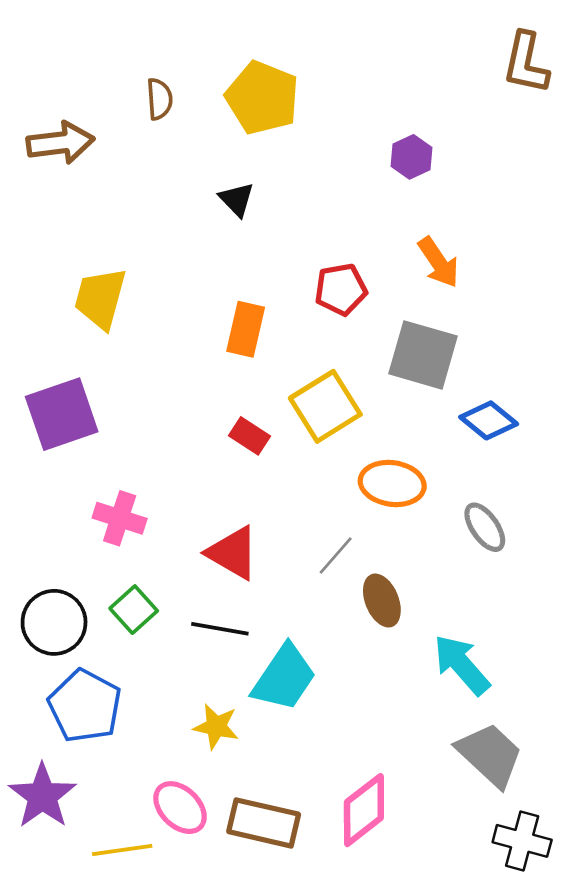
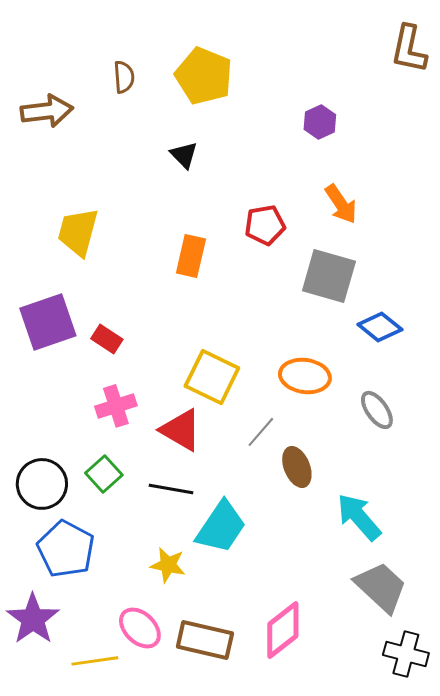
yellow square: (325, 406) -> (212, 377), moved, turned -32
red rectangle: (249, 436) -> (107, 339), moved
pink cross: (120, 518) -> (116, 406), moved, turned -36

